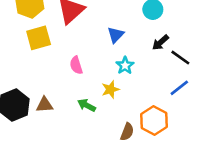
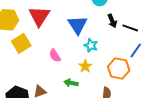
blue triangle: (116, 35) -> (78, 25), size x1.5
black arrow: (161, 42) -> (112, 21), turned -56
orange hexagon: (154, 120) -> (119, 68), moved

